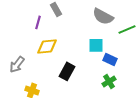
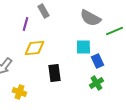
blue rectangle: (110, 59) -> (97, 61), turned 40
black rectangle: (67, 71) -> (54, 73), turned -36

